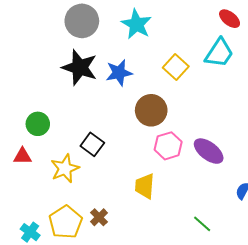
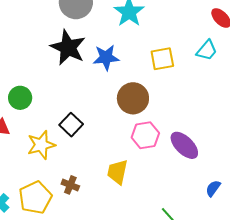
cyan trapezoid: (219, 53) -> (207, 50), size x0.7
yellow square: (176, 67) -> (162, 59), turned 30
brown cross: (99, 217) -> (70, 185), moved, turned -30

